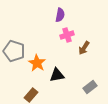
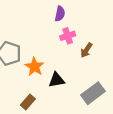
gray rectangle: (90, 87) -> (93, 93), size x1.5

